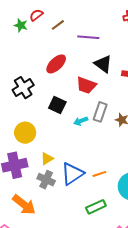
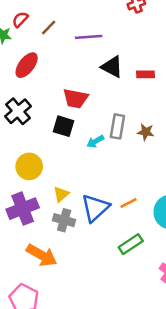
red ellipse: (56, 64) -> (27, 65), moved
red trapezoid: (86, 85) -> (75, 99), moved

